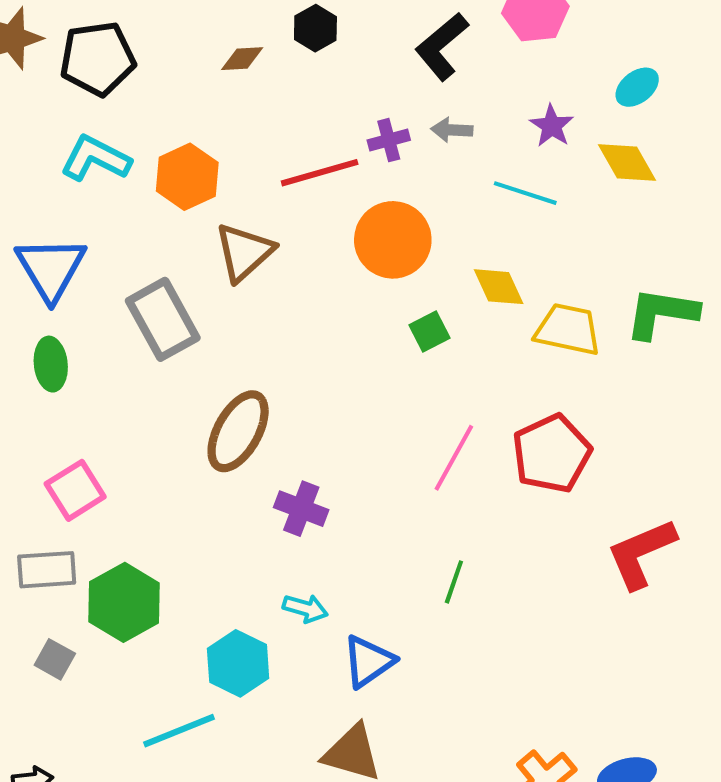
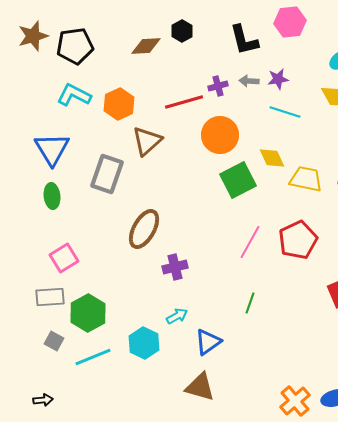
black L-shape: (442, 46) -> (244, 40), turned -64
brown diamond: (242, 59) -> (146, 46), size x1.4
purple star: (552, 126) -> (278, 79), moved, turned 30
gray rectangle: (163, 319) -> (107, 174), turned 48
green square: (429, 331) -> (238, 180), size x1.8
purple cross: (301, 509) -> (175, 267), turned -35
cyan arrow: (305, 608) -> (177, 316), turned -45
cyan line: (179, 731) -> (93, 357), moved

